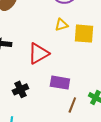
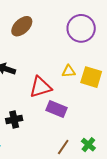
yellow triangle: (61, 25) -> (69, 71), moved
purple rectangle: (60, 83) -> (57, 109), moved

